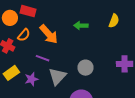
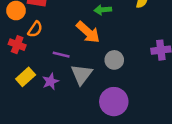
orange arrow: (49, 34) -> (88, 32), moved

